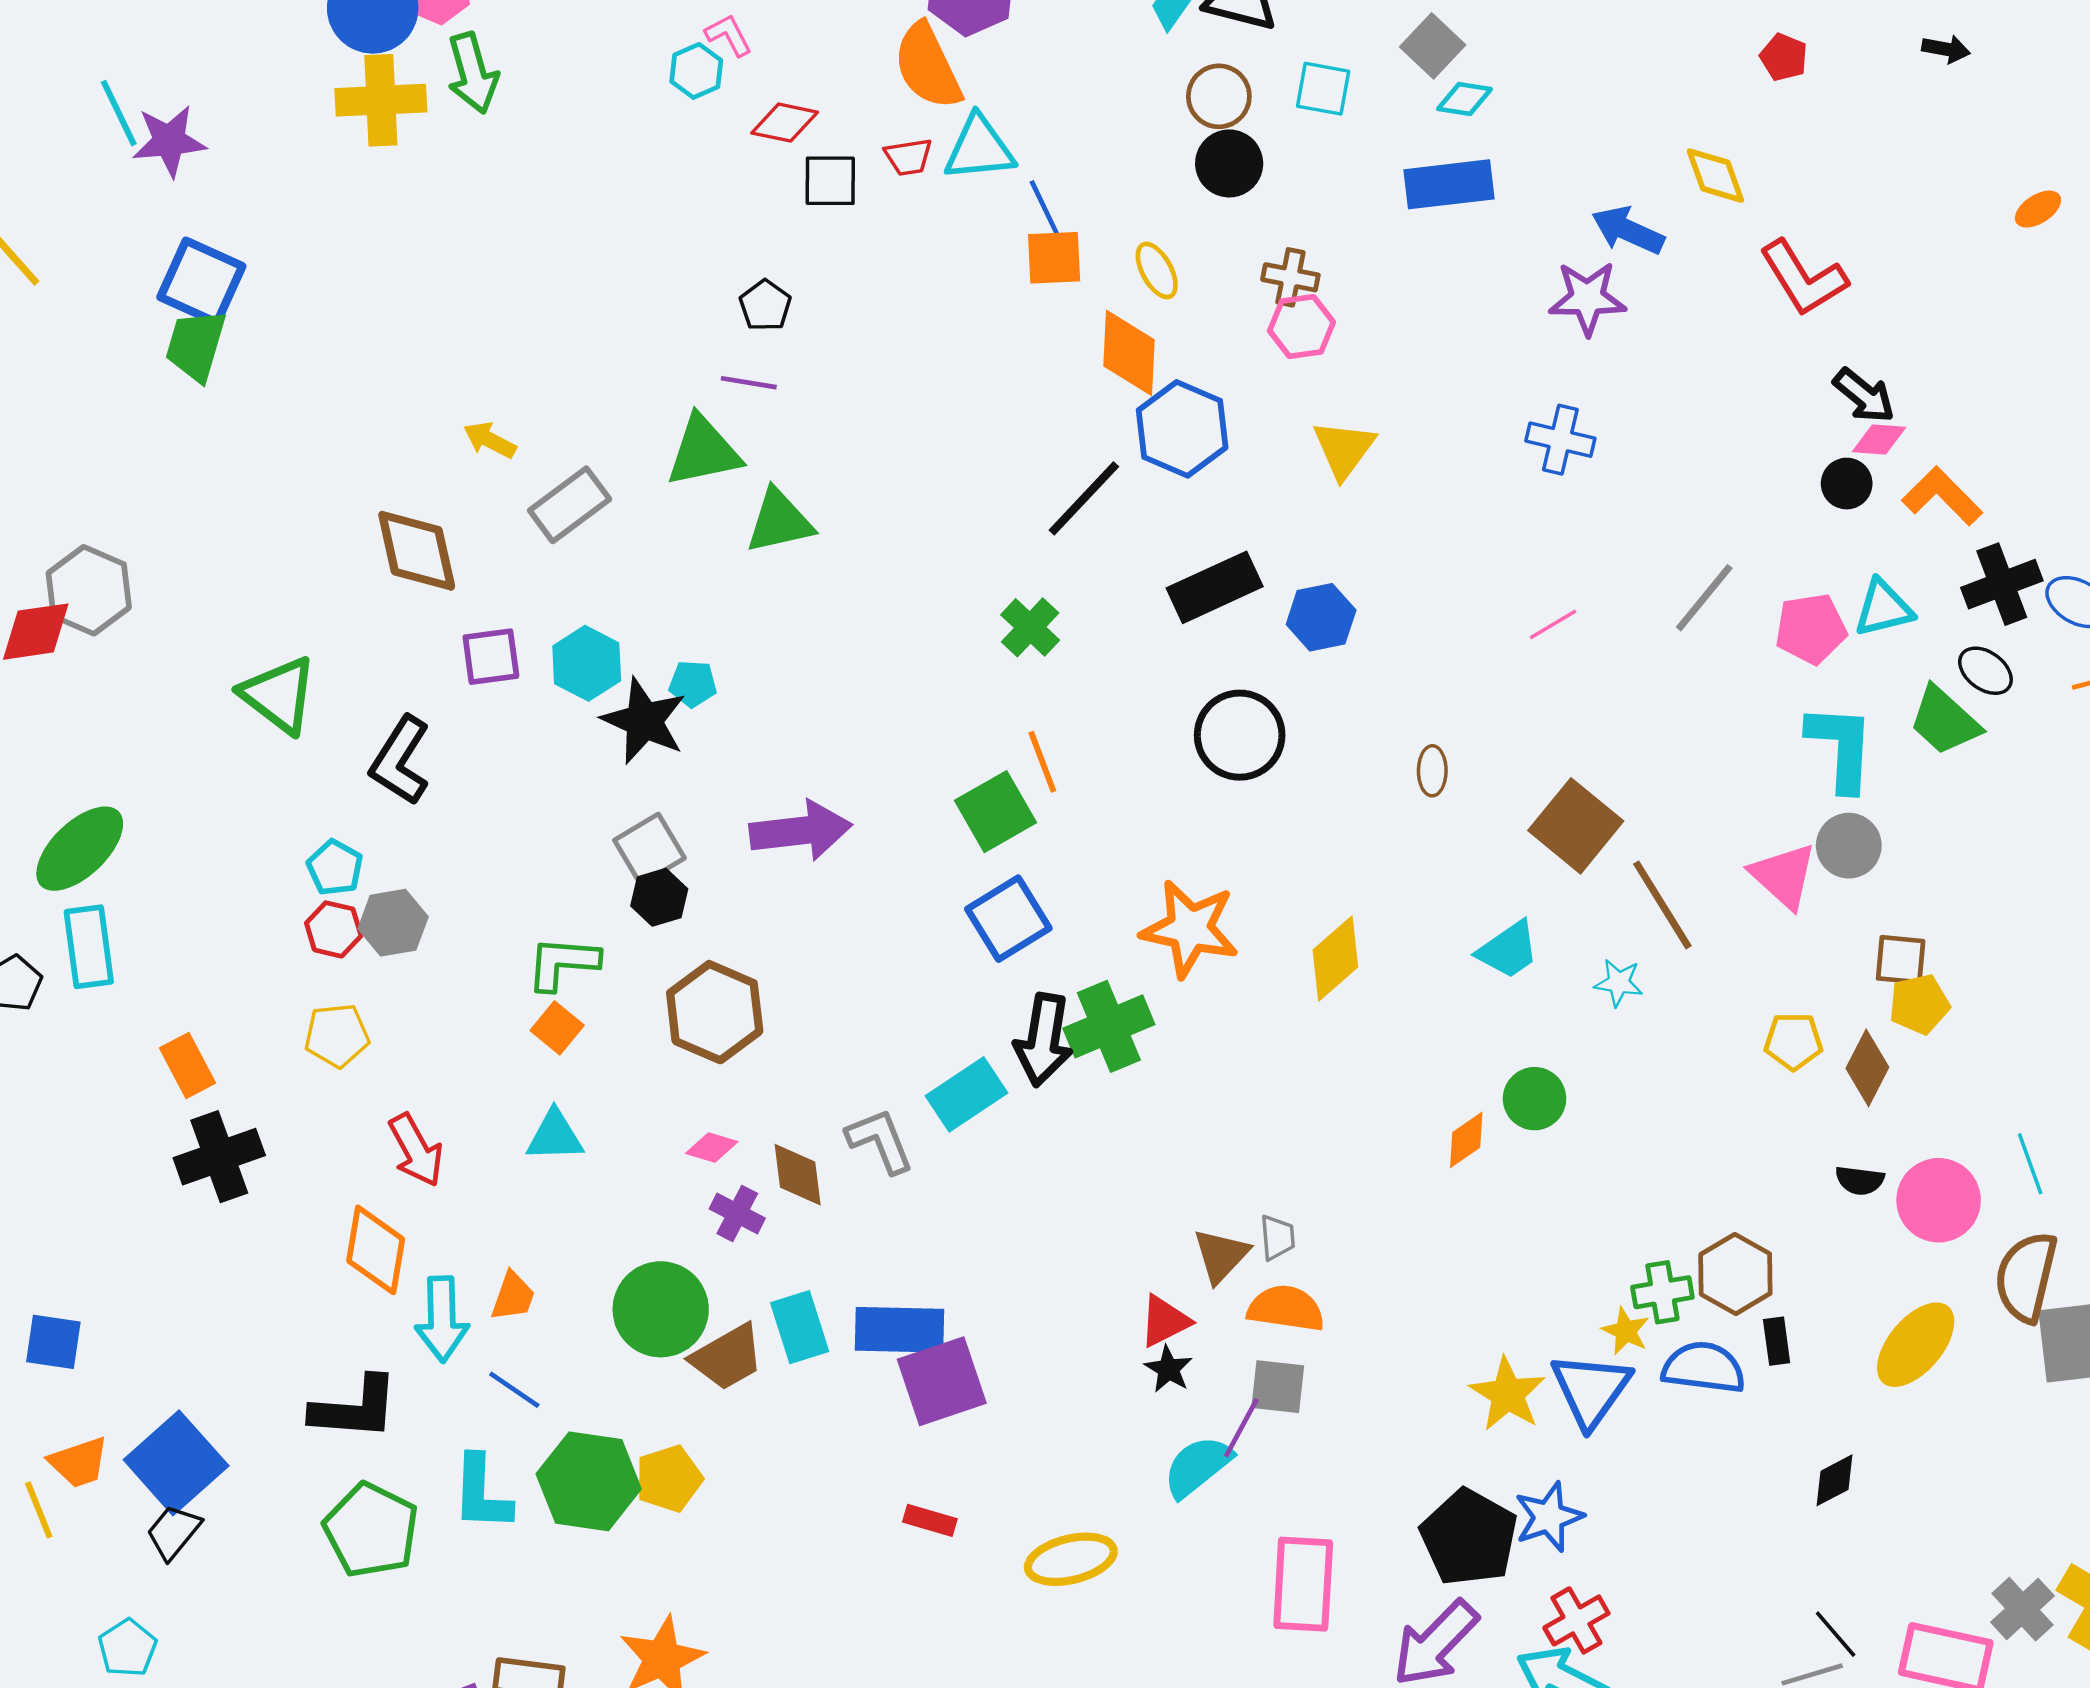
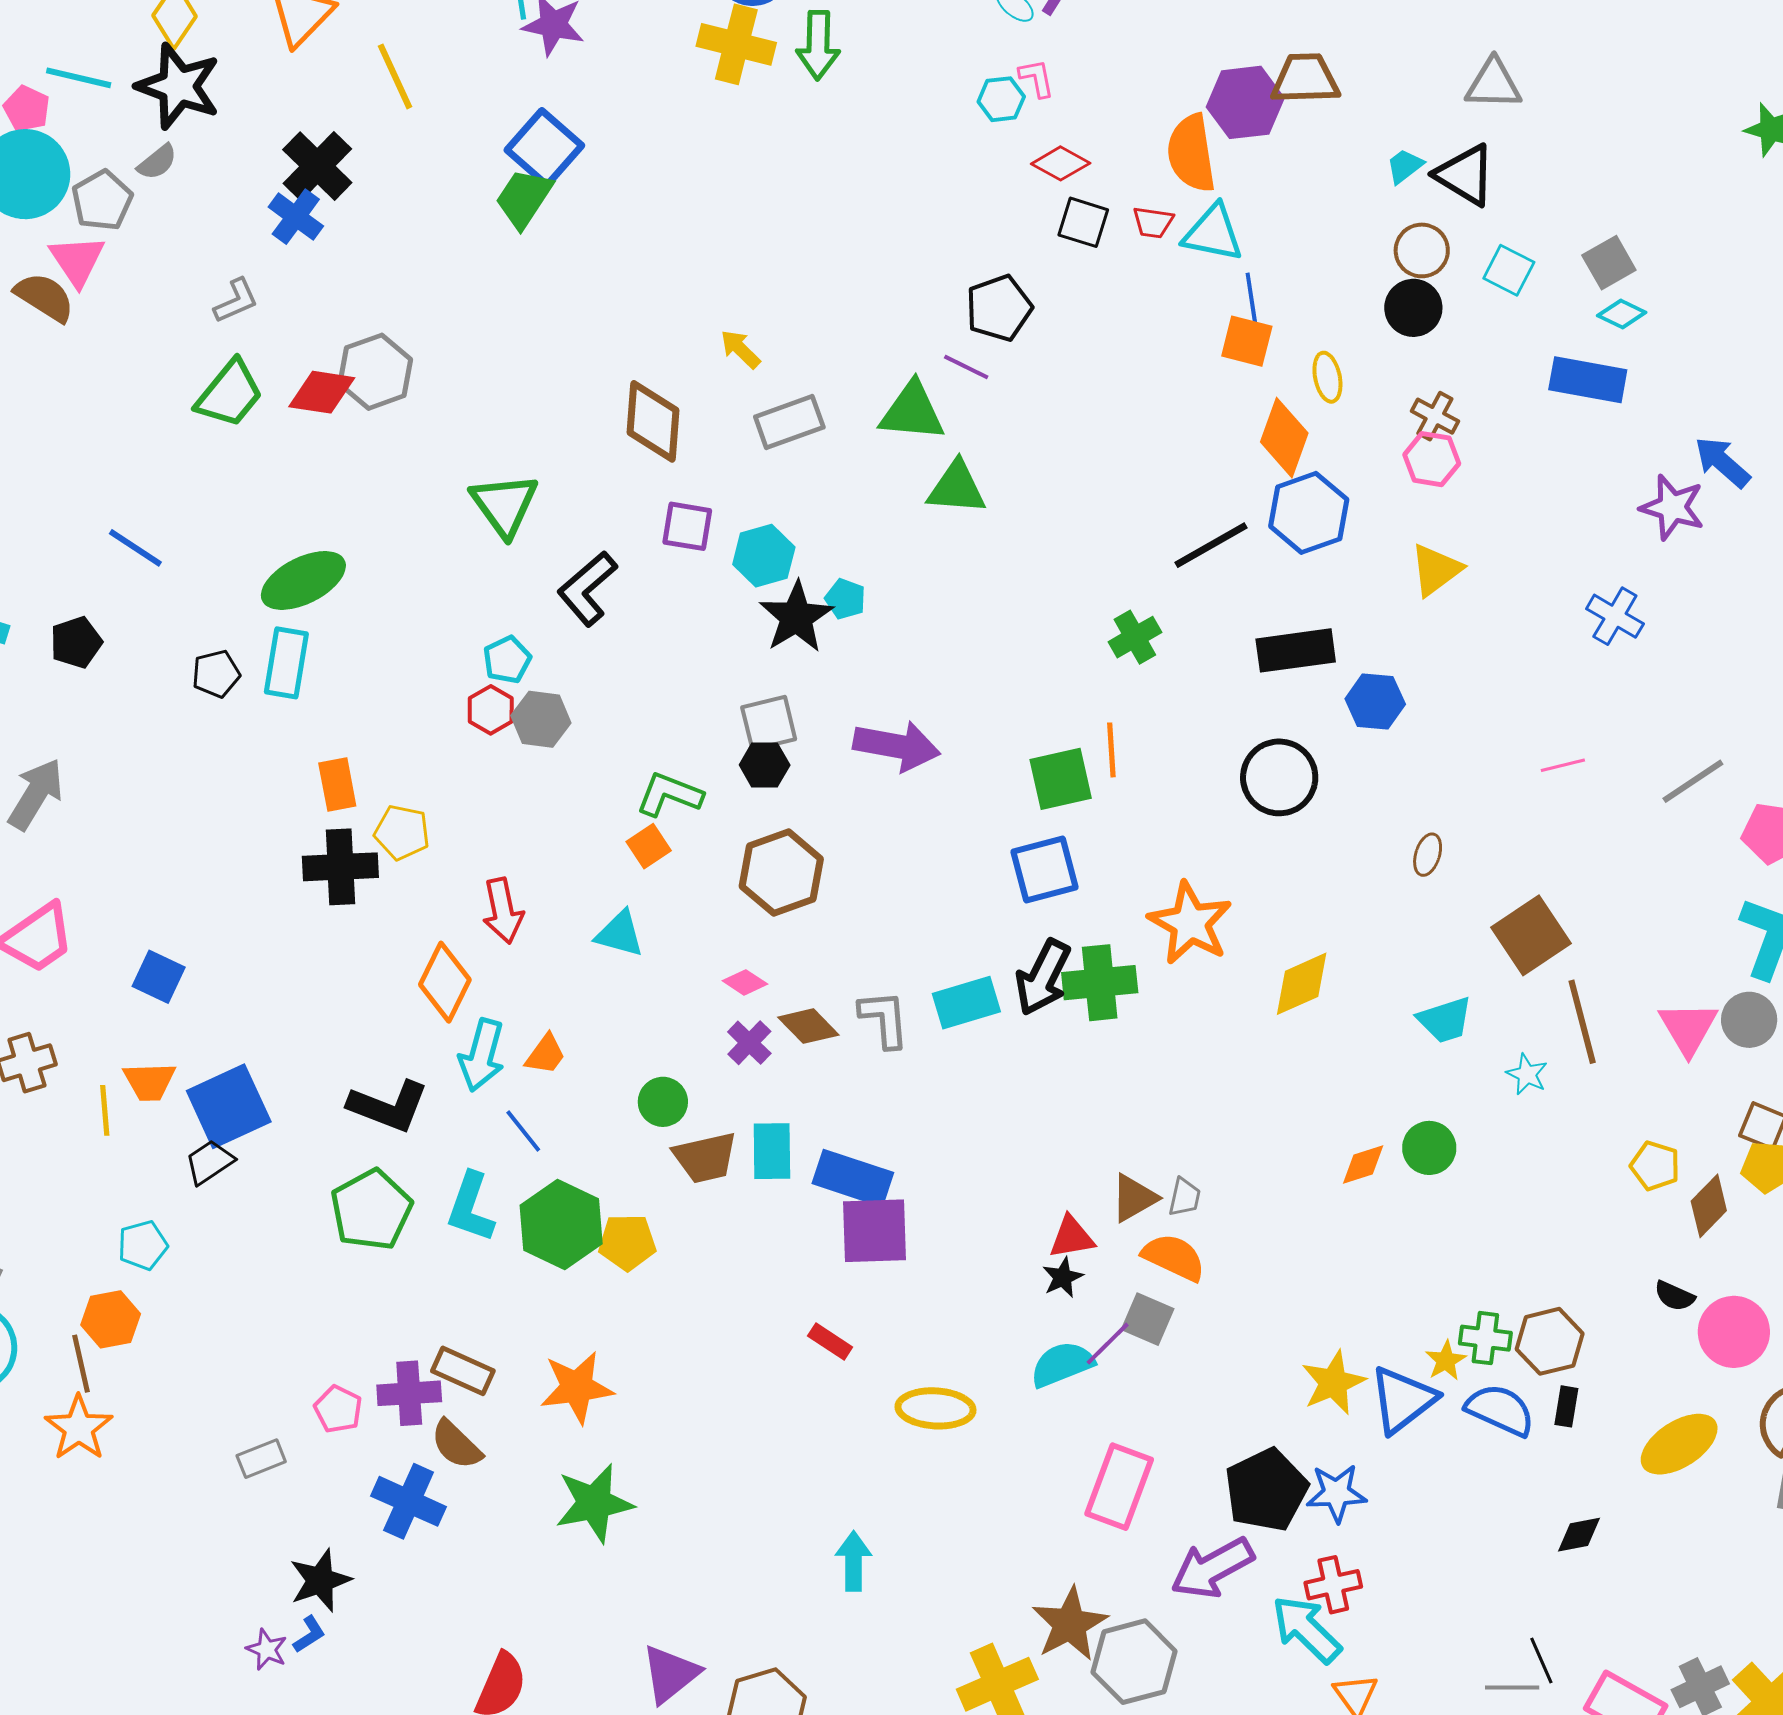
black pentagon: (765, 306) -> (999, 308), size x1.5
yellow pentagon: (337, 1036) -> (402, 832), moved
brown diamond: (798, 1175) -> (808, 1026), turned -54
green circle: (661, 1309) -> (663, 1102), size x0.6

